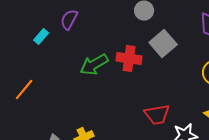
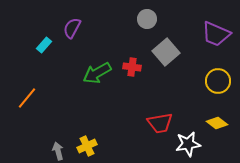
red cross: (129, 59) -> (132, 67), size x0.7

